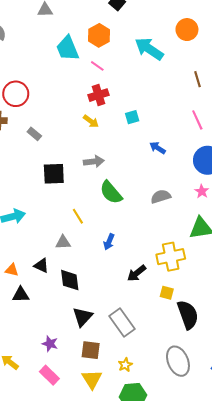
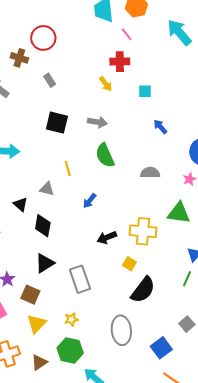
black semicircle: (188, 315) -> (143, 290), turned 40
brown square: (91, 350) -> (30, 295), moved

